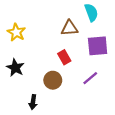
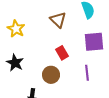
brown triangle: (69, 28) -> (58, 20), moved, turned 48
purple line: (90, 78) -> (87, 73), turned -56

